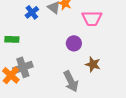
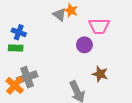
blue cross: (32, 12) -> (19, 32), moved, turned -32
purple circle: (74, 43) -> (84, 45), moved

